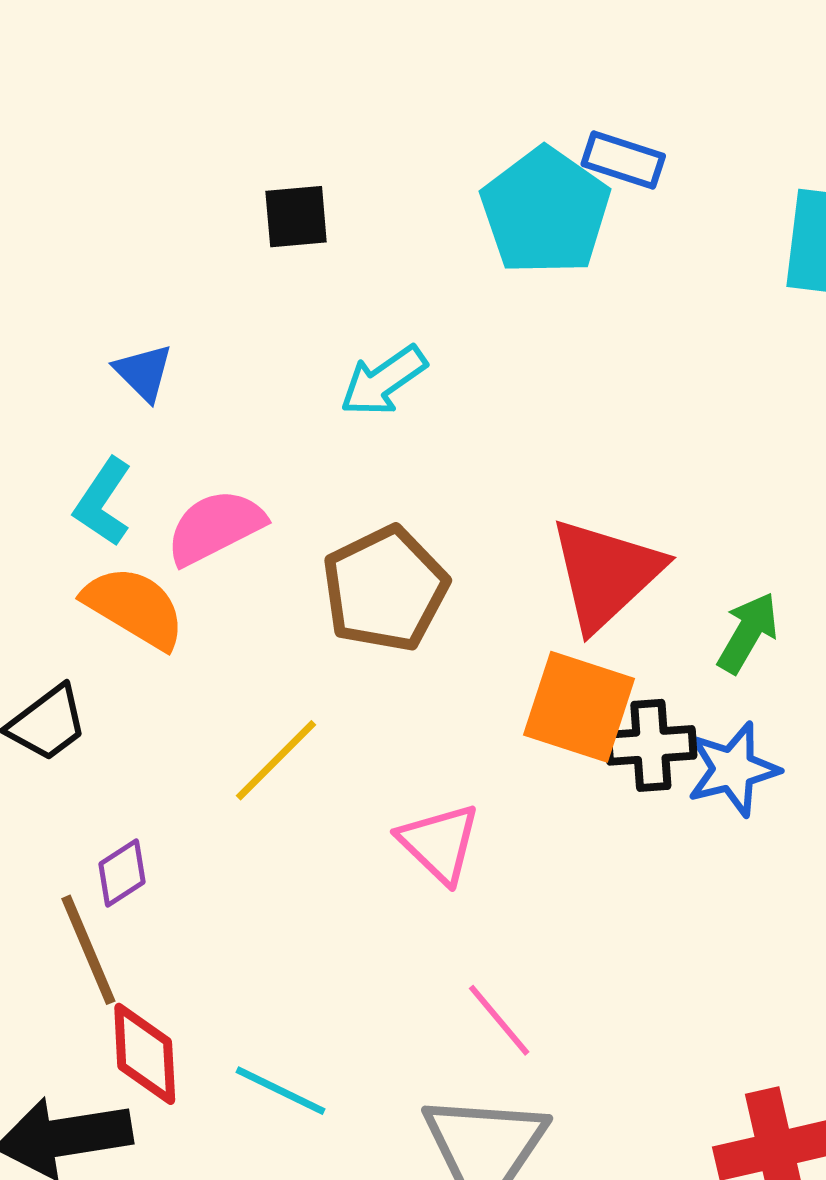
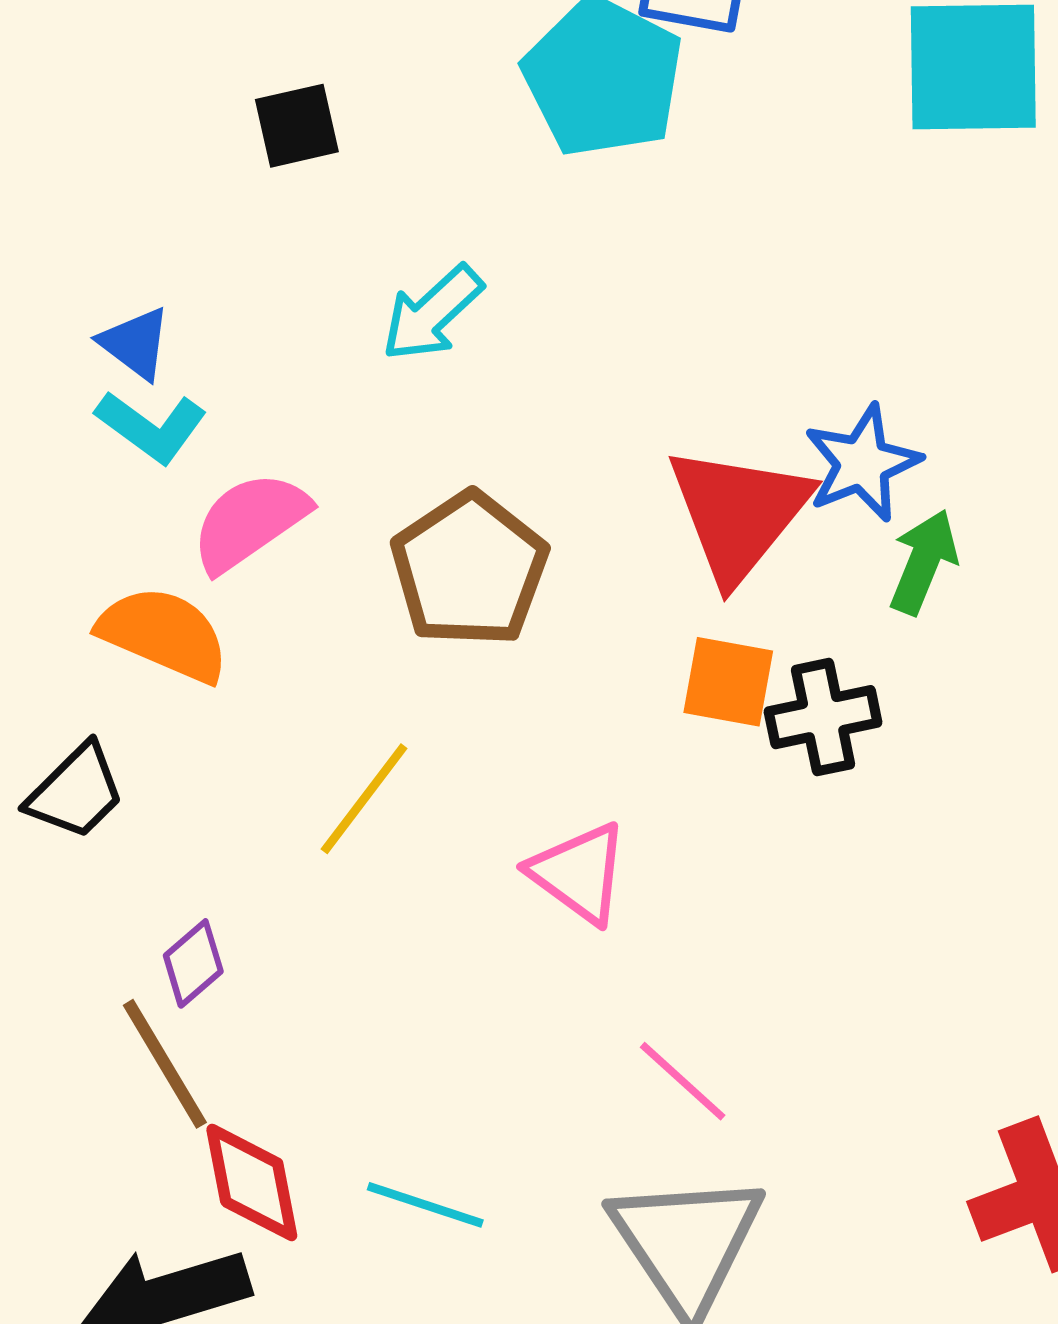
cyan L-shape: (103, 502) -> (151, 427), moved, turned -80
orange square: (579, 707) -> (728, 682), size x0.7
blue star: (733, 769) -> (862, 463), moved

